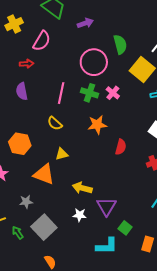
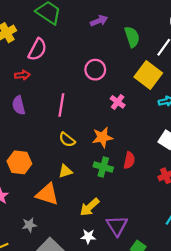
purple arrow: (85, 23) -> (99, 21), moved
green semicircle: (120, 44) -> (132, 37), moved
pink circle: (94, 62) -> (95, 70), size x0.7
green cross: (89, 93) -> (103, 167), moved
yellow semicircle: (55, 123) -> (67, 140), moved
yellow arrow: (82, 188) -> (90, 207), turned -54

